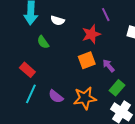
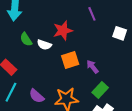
white semicircle: (58, 20) -> (44, 45), moved
red star: (91, 34) -> (63, 30), moved

